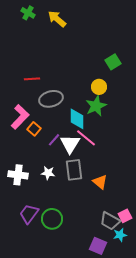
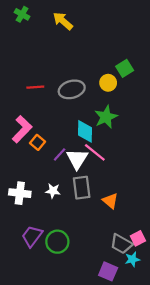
green cross: (28, 13) -> (22, 14), moved
yellow circle: (99, 87) -> (108, 83), moved
gray ellipse: (51, 99) -> (72, 89), moved

